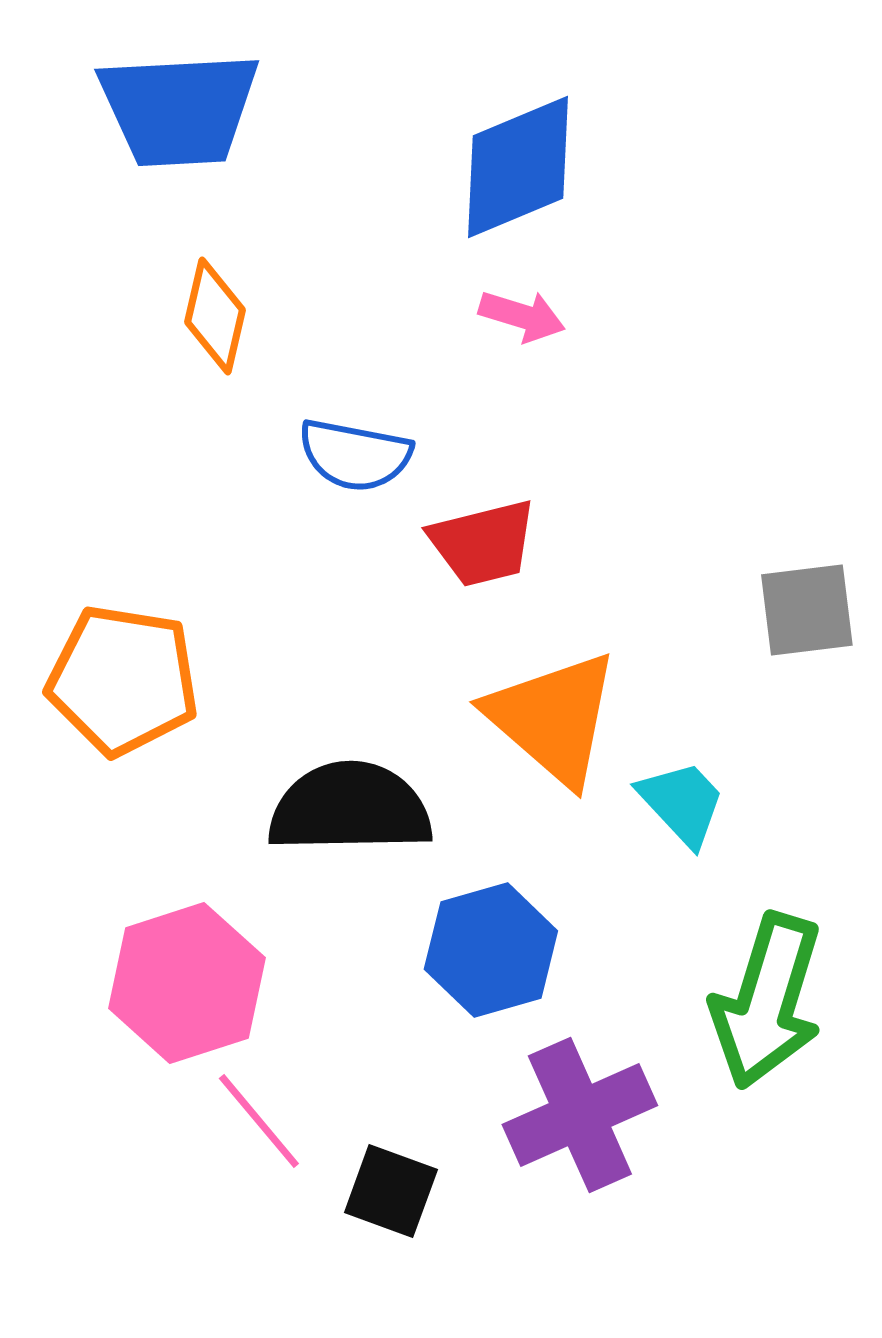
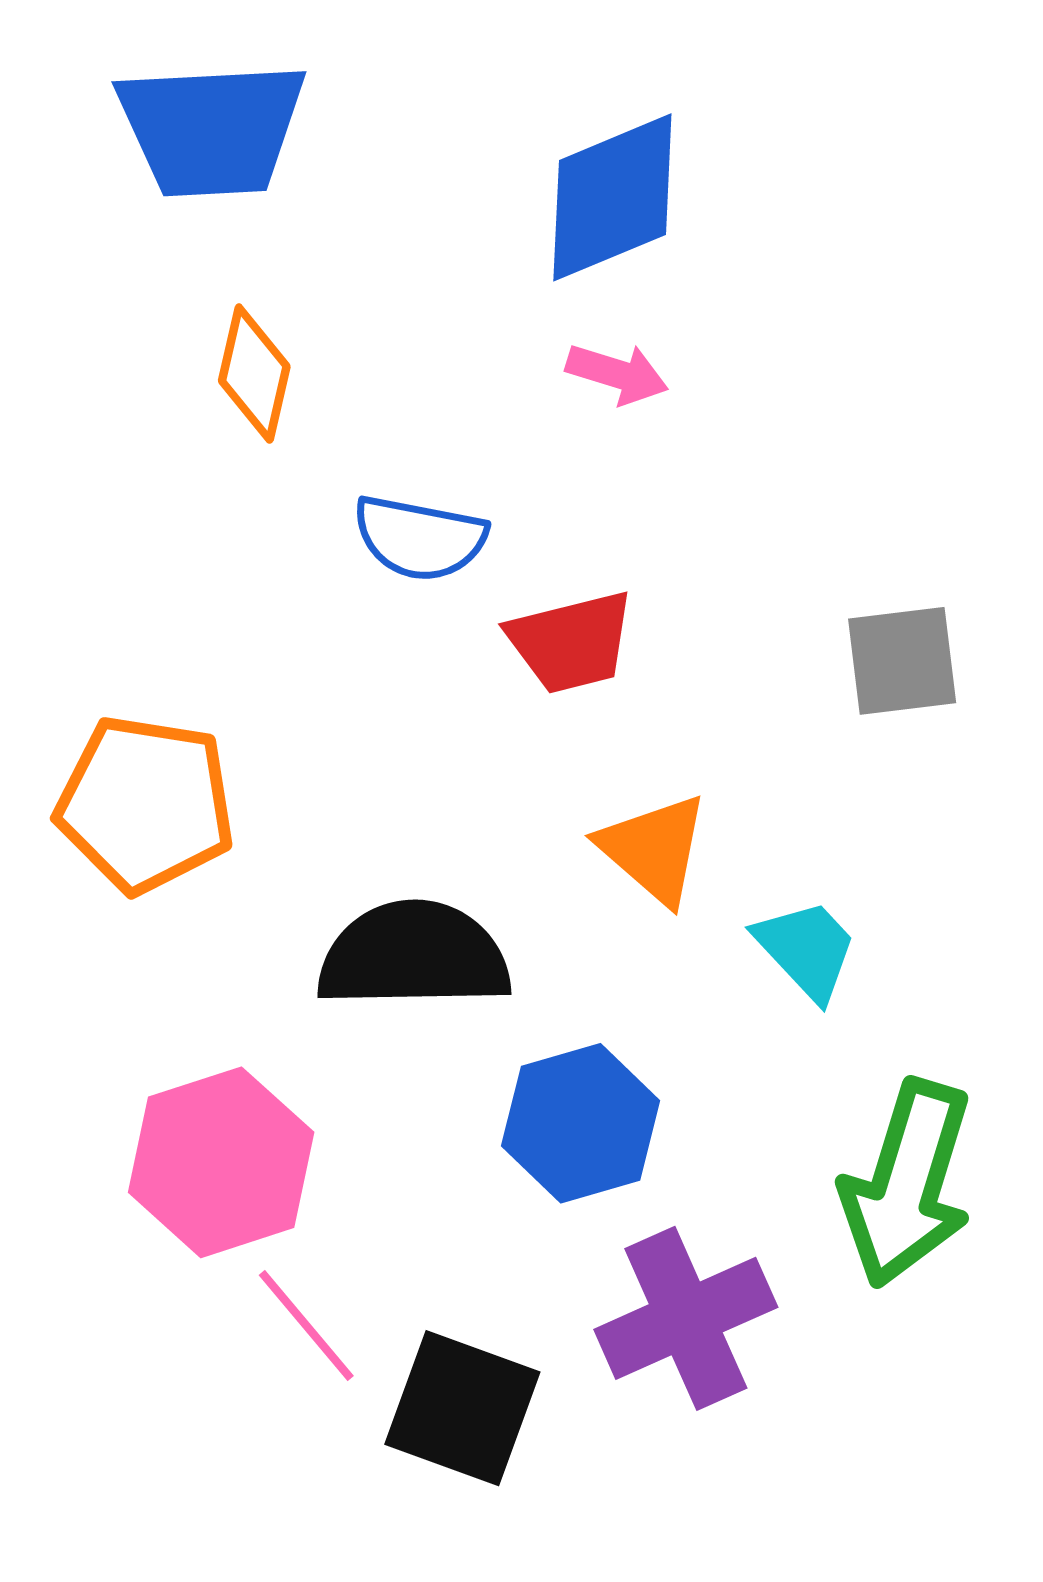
gray square: (807, 610) -> (902, 661), moved
orange triangle: (553, 718) -> (654, 849), size x0.7
black square: (391, 1191) -> (462, 1408), size x1.4

